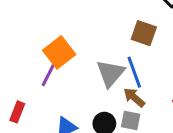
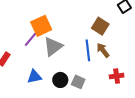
gray triangle: (110, 73) -> (53, 47), moved
brown arrow: (134, 98) -> (103, 50), moved

